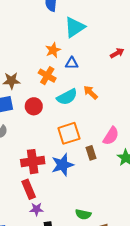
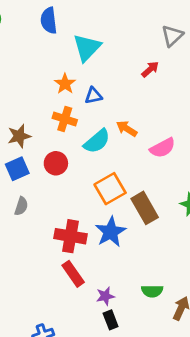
pink semicircle: (111, 136) -> (163, 148), moved, turned 42
brown rectangle: (91, 153) -> (145, 208), size x1.6
red cross: (33, 162) -> (70, 236), turned 30
purple star: (36, 209) -> (105, 296), moved

